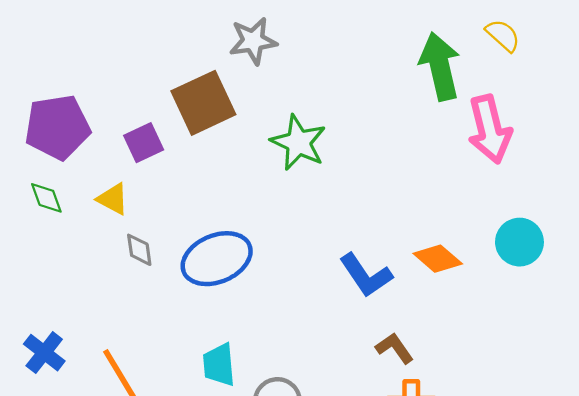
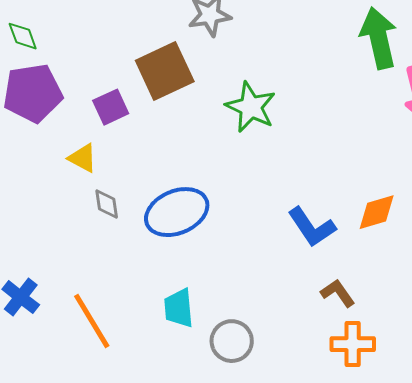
green diamond: (46, 198) -> (23, 36), moved
orange diamond: (438, 259) -> (377, 212), turned -57

